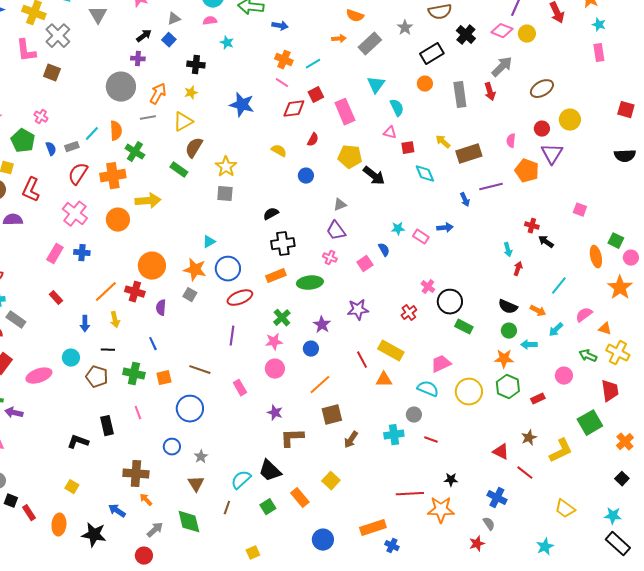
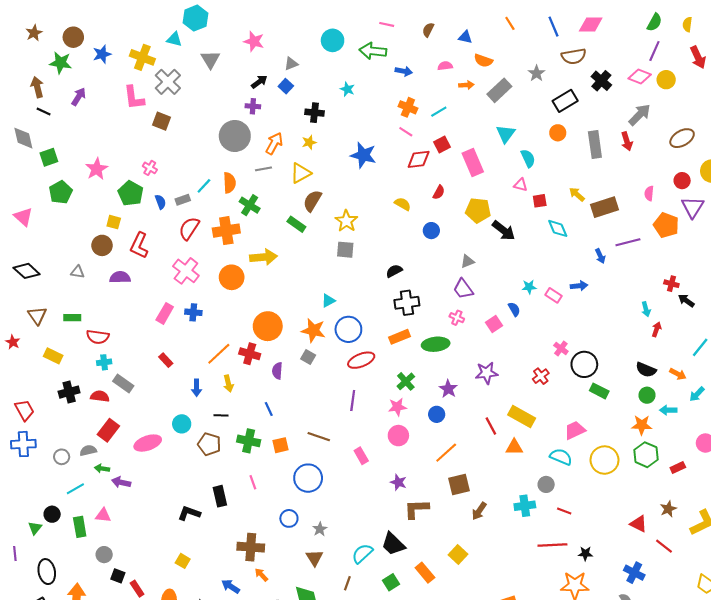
pink semicircle: (210, 21) -> (445, 66), moved
red line: (410, 494) -> (552, 545), moved

